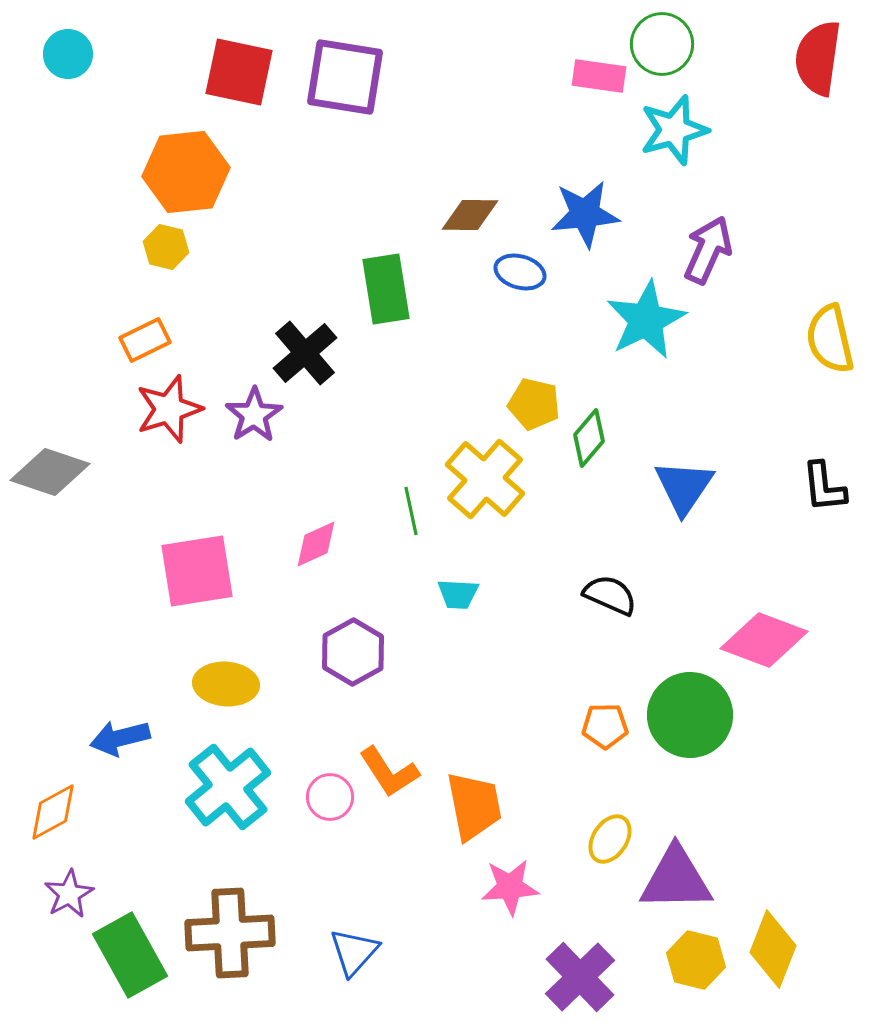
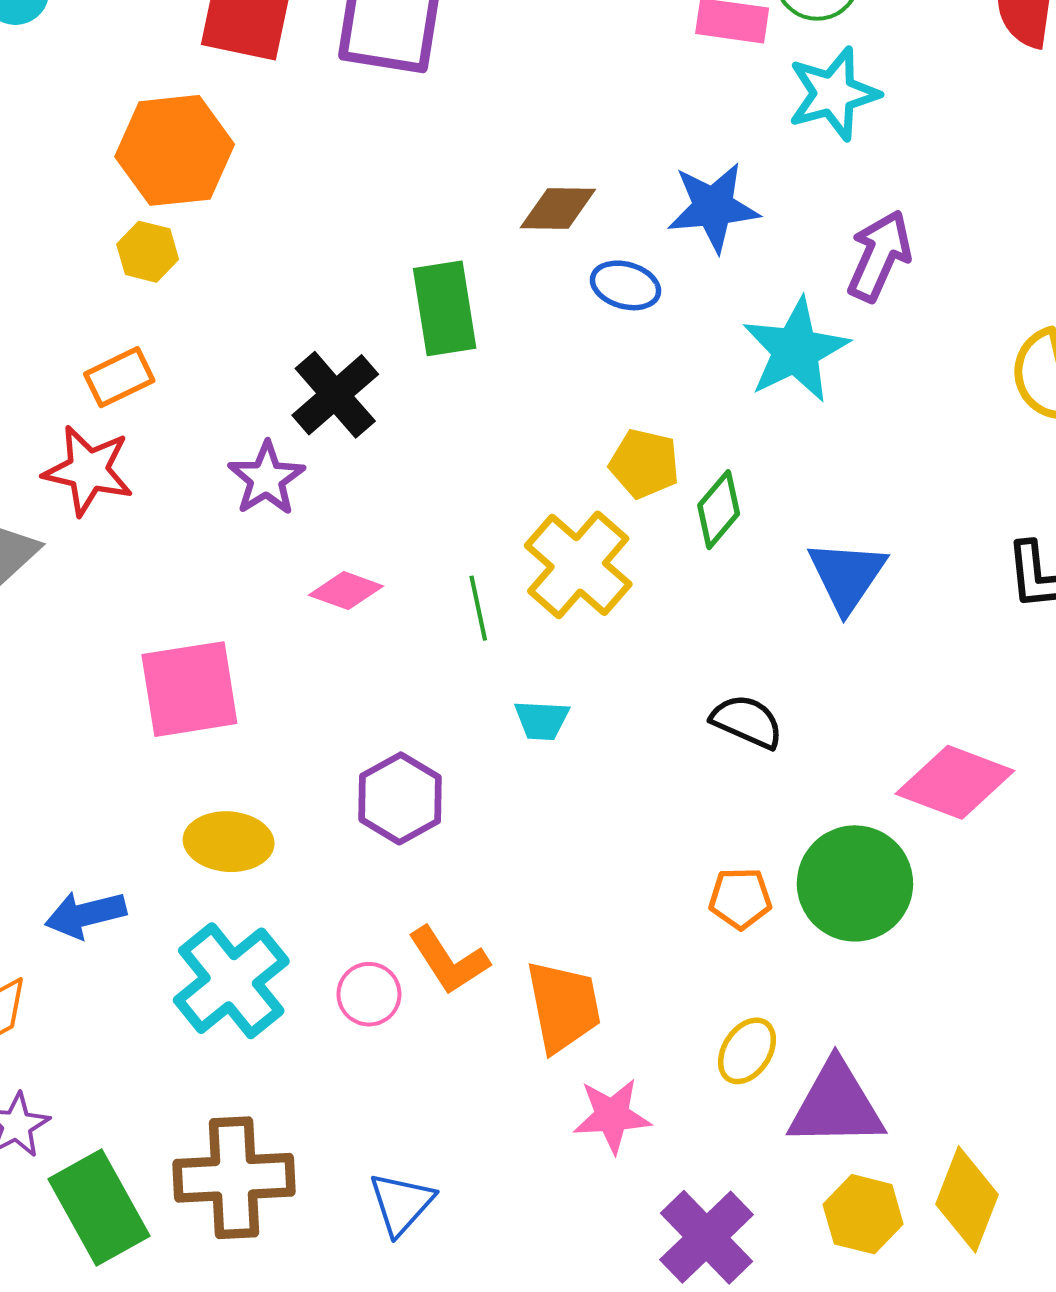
red star: (169, 409) -> (88, 470), moved, turned 30
pink diamond: (316, 544) -> (346, 591), moved, turned 44

